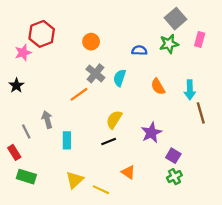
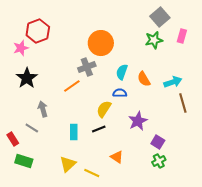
orange circle: (91, 42) -> (101, 43), moved, size x1.6
blue semicircle: (139, 50) -> (120, 93), moved
gray cross: (95, 73) -> (87, 67), turned 30
cyan semicircle: (120, 78) -> (122, 72), moved
black star: (16, 85) -> (27, 78), moved, size x1.5
cyan arrow: (190, 90) -> (173, 82), turned -108
gray line: (26, 132) -> (32, 128), moved, turned -32
cyan rectangle: (67, 140) -> (74, 132), moved

